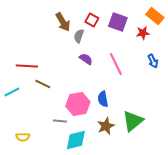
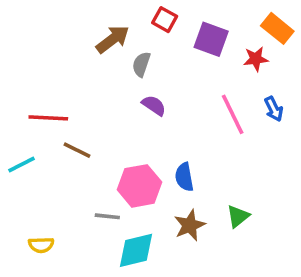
red square: (92, 20) -> (165, 20), moved
brown arrow: (63, 22) -> (113, 39), turned -96
pink line: (116, 64) -> (233, 114), moved
green triangle: (133, 121) -> (238, 216), size x0.6

